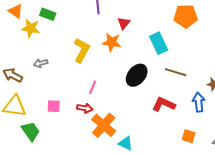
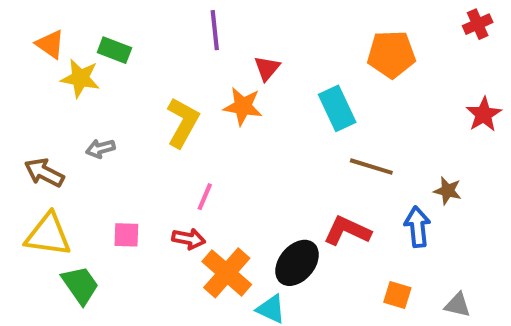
black ellipse: (137, 75) -> (297, 263), moved

